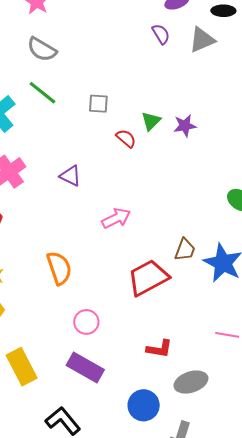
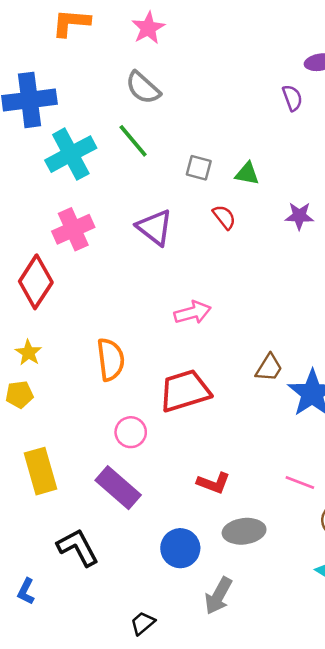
green triangle: (151, 121) -> (247, 174), moved, turned 45
purple triangle: (70, 176) -> (155, 227), moved, size x1.4
red trapezoid: (148, 278) -> (185, 391), moved

